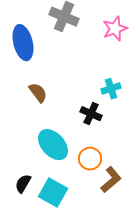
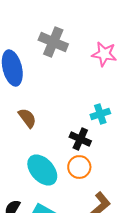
pink star: (115, 29) -> (104, 54), turned 30
orange circle: (90, 159) -> (79, 167), moved

